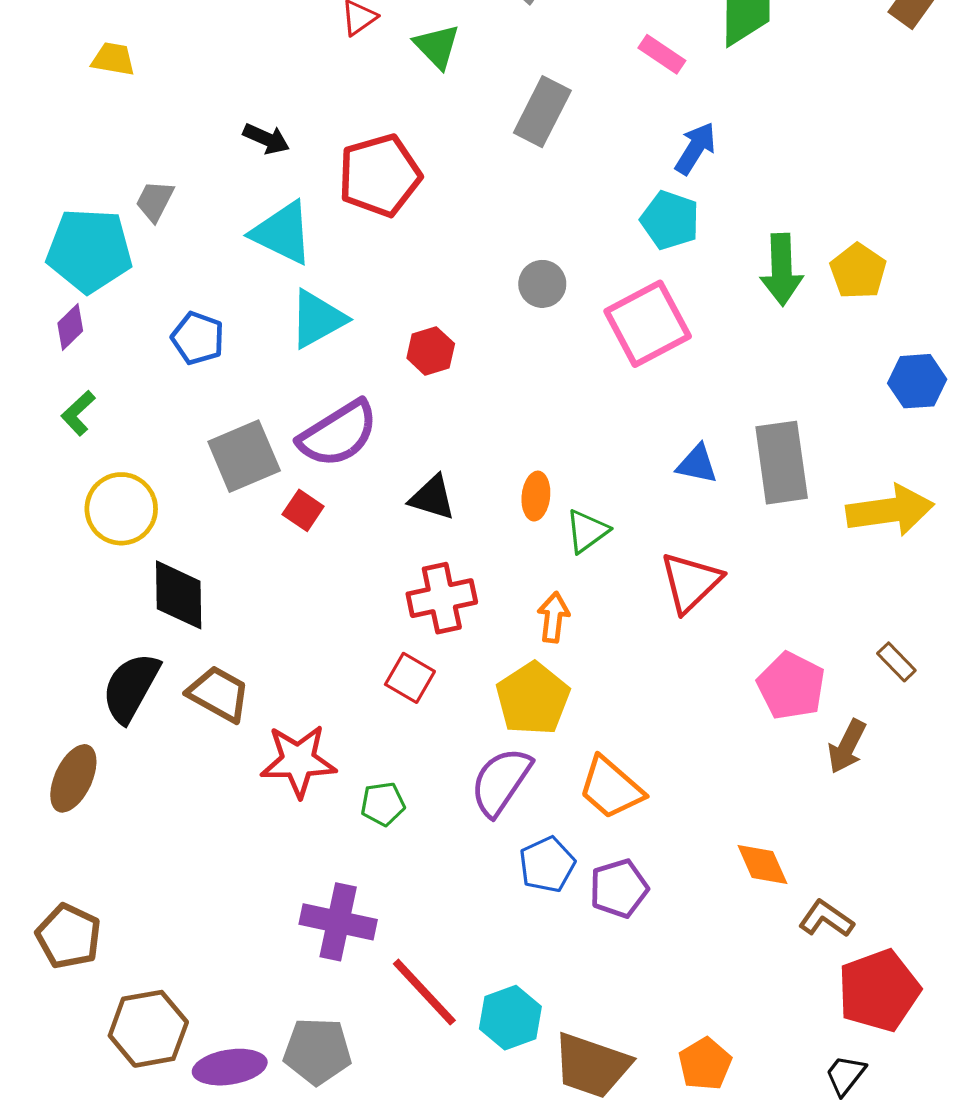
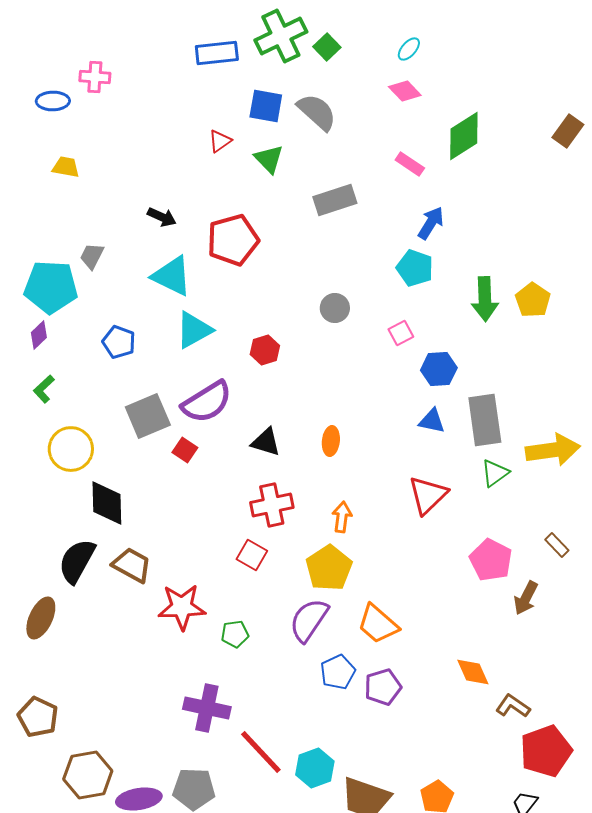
gray rectangle: (542, 112) -> (335, 200), turned 45
pink square: (648, 324) -> (401, 333), size x0.5
blue hexagon: (917, 381) -> (439, 369), moved
green triangle: (587, 531) -> (495, 473), moved

